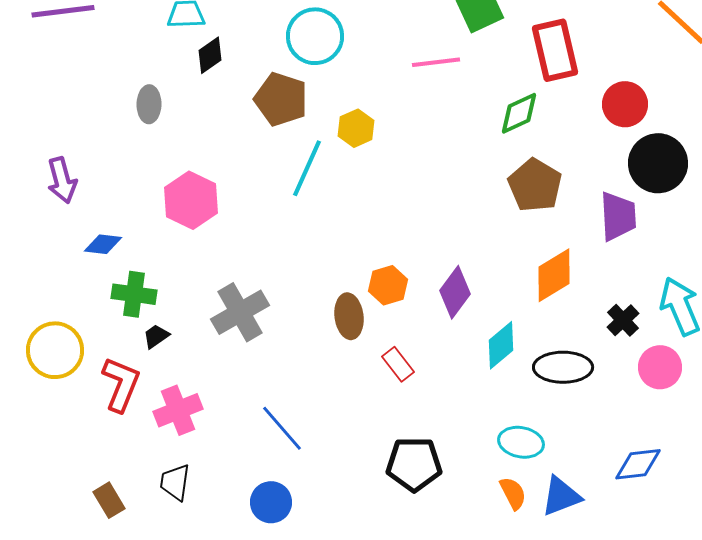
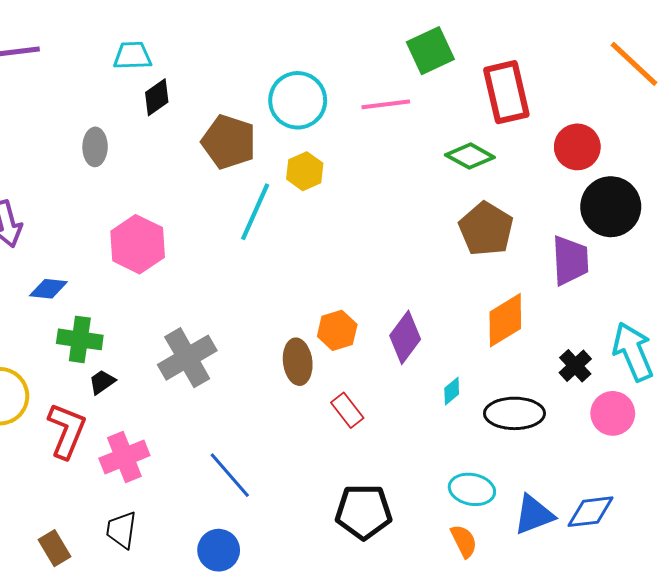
cyan circle: (315, 36) -> (298, 100), moved
green diamond: (519, 113) -> (470, 156), turned 54
cyan diamond: (501, 345) -> (452, 391), size x0.6
blue triangle: (561, 496) -> (534, 515), moved

